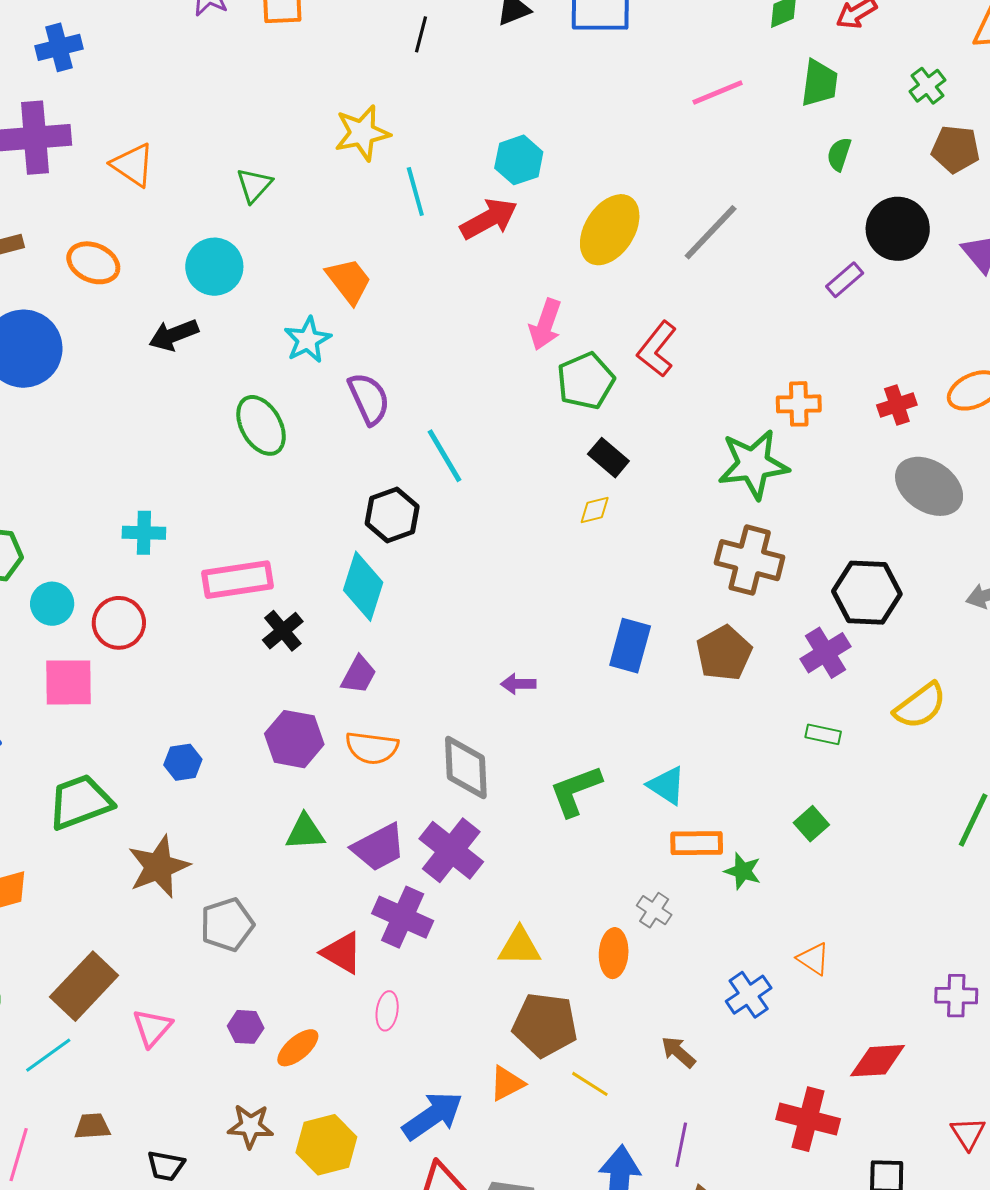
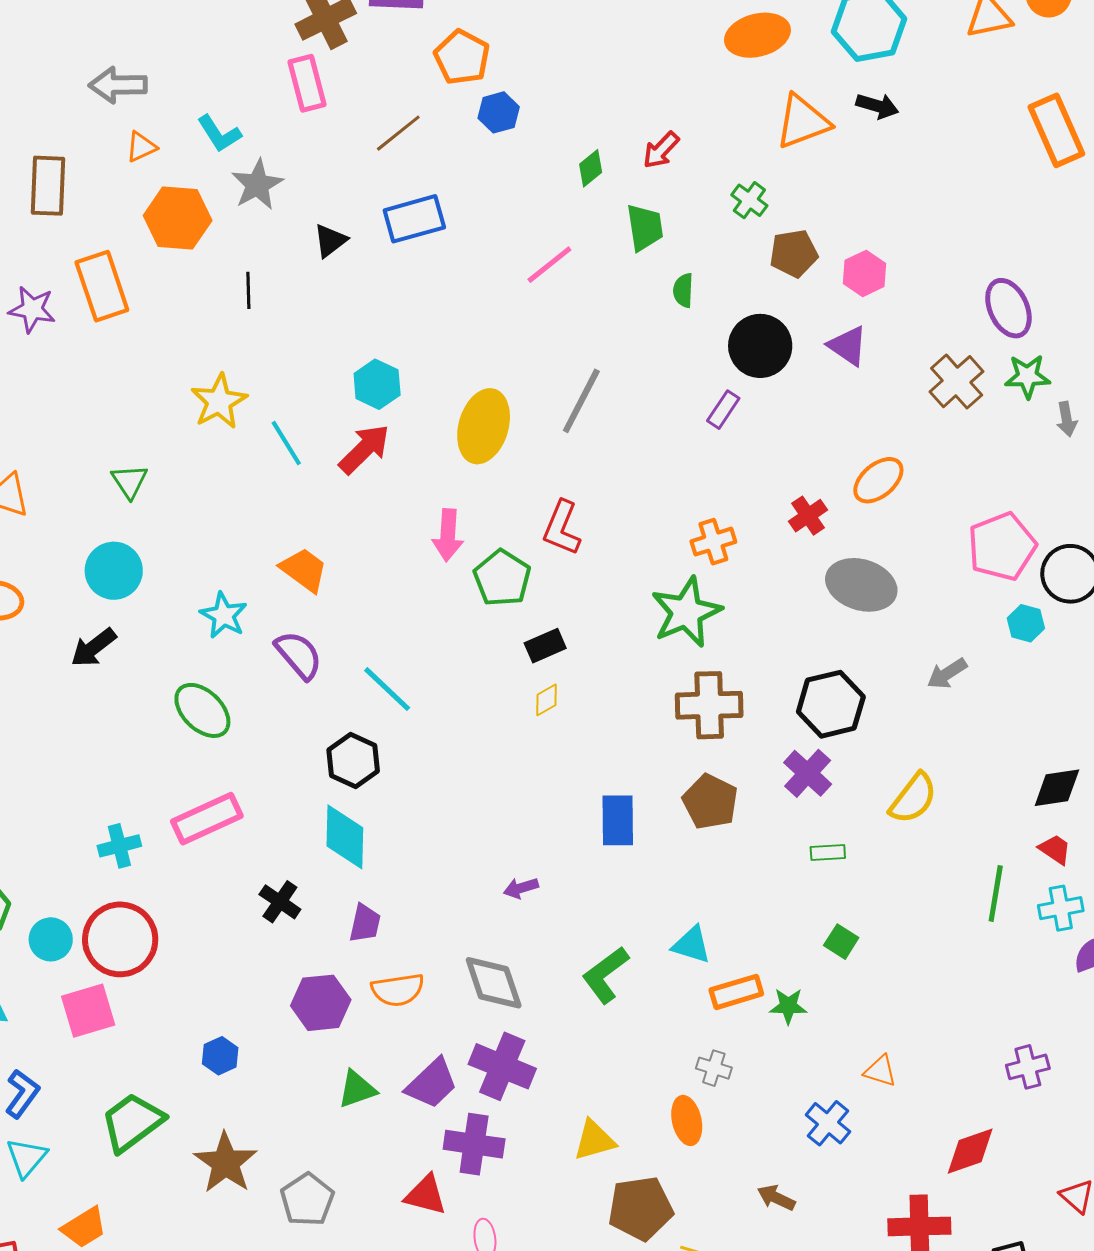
orange trapezoid: (349, 281) -> (304, 570), moved
black rectangle: (608, 458) -> (545, 646), turned -48
pink rectangle: (238, 580) -> (207, 819), moved
red circle: (119, 623) -> (120, 939), size x1.4

